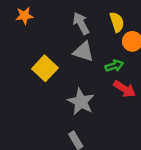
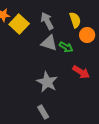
green arrow: (114, 66) -> (66, 47), moved, turned 48
yellow square: (45, 68) -> (19, 24), moved

